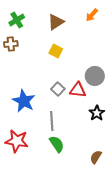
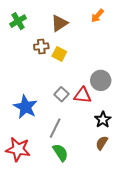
brown cross: (11, 44) -> (41, 46), moved
gray line: (52, 121) -> (55, 128), turned 30
brown semicircle: (96, 157) -> (102, 143), moved

